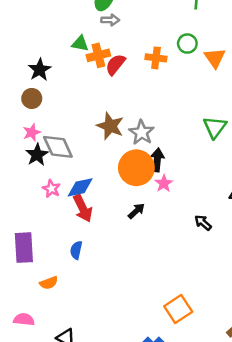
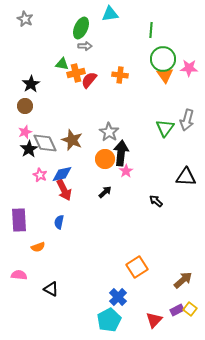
green circle: (187, 44) -> (163, 59), moved, size x1.6
brown star: (110, 126) -> (72, 140), moved
black arrow: (157, 160) -> (121, 153), size x1.4
orange circle: (136, 168) -> (105, 159), size x0.7

